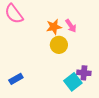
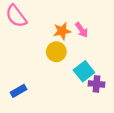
yellow circle: (59, 45) -> (56, 52), moved
cyan square: (73, 82) -> (84, 71), moved

